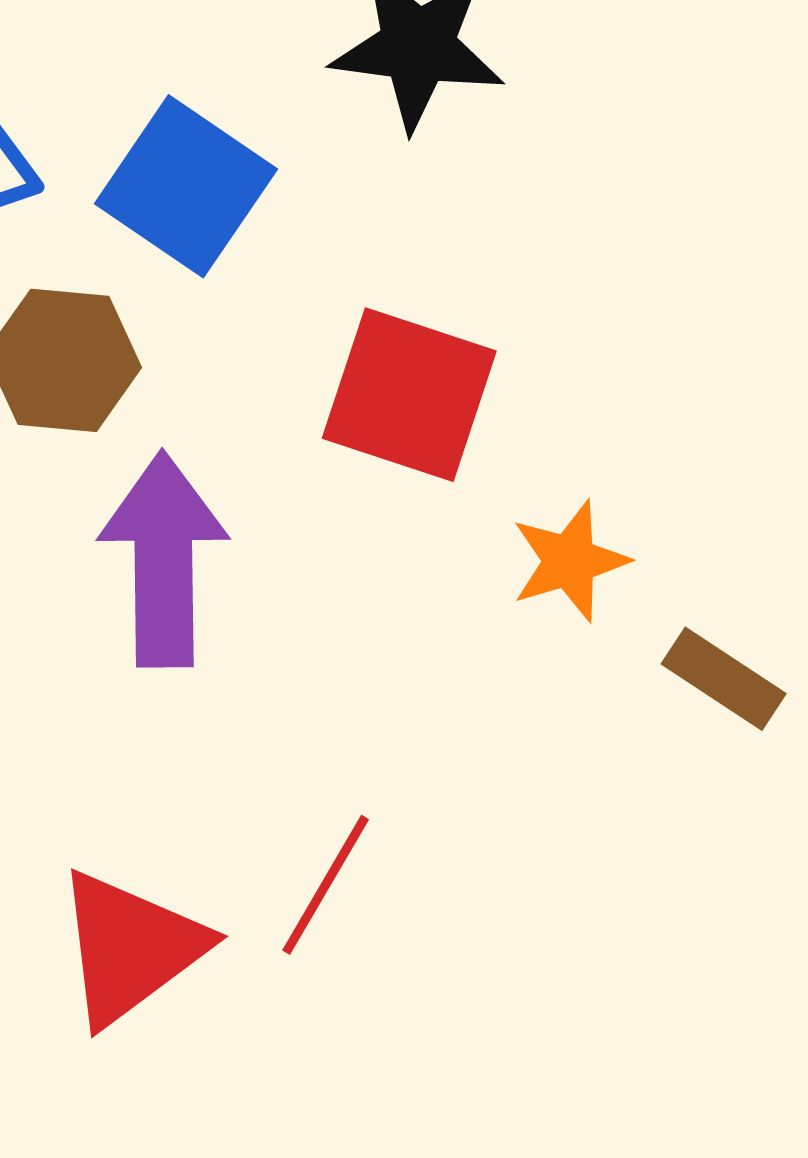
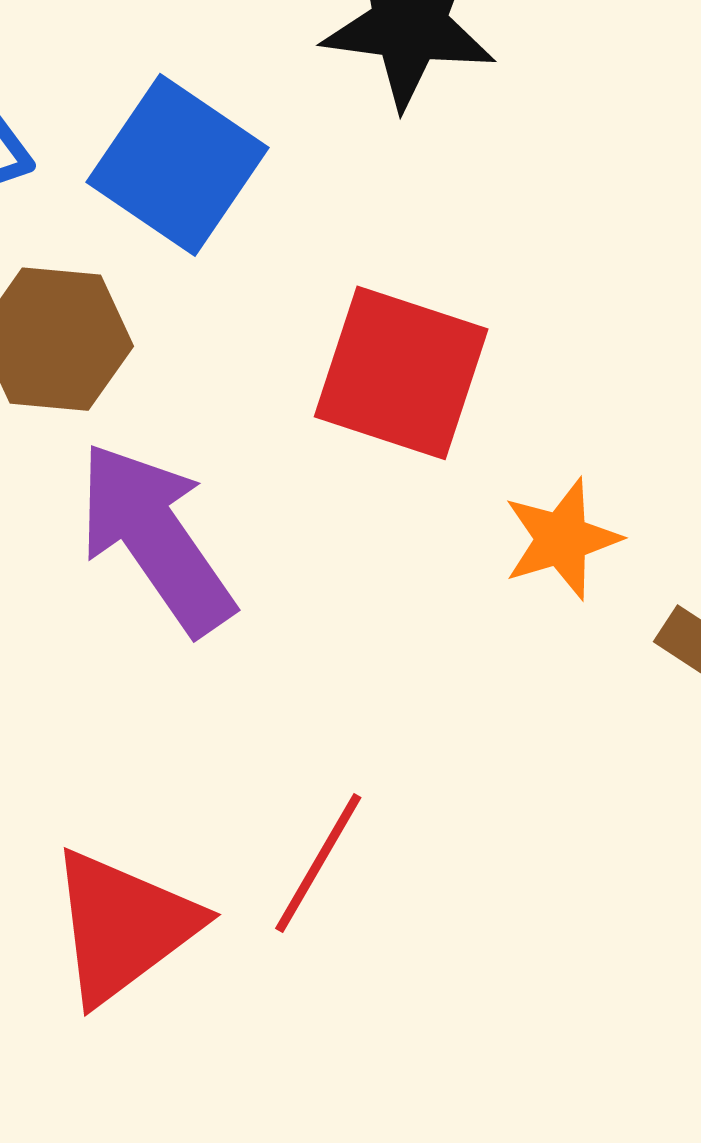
purple arrow: (163, 559) -> (156, 538), turned -34

